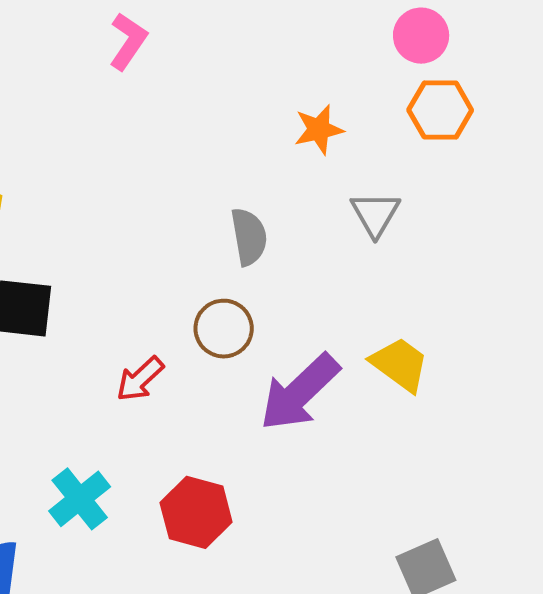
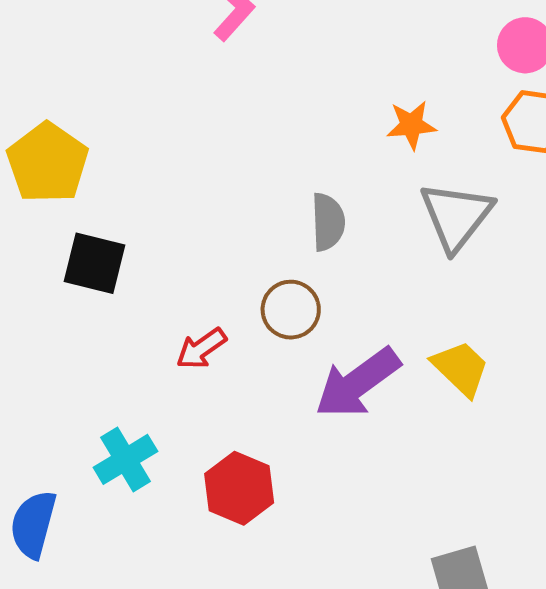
gray triangle: (375, 214) -> (456, 216), size x1.5

